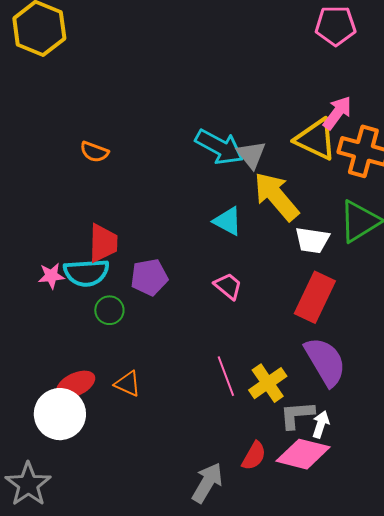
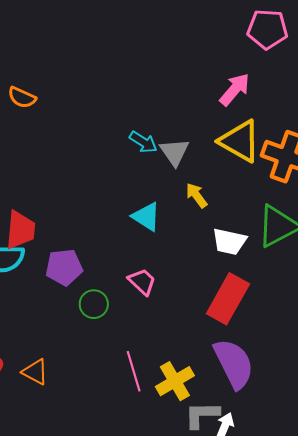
pink arrow: (337, 113) -> (235, 89), moved
cyan arrow: (219, 147) -> (143, 142), size x0.6
orange semicircle: (94, 152) -> (22, 97), moved
yellow arrow: (276, 196) -> (196, 195), size x0.5
green circle: (109, 310) -> (94, 304), moved

